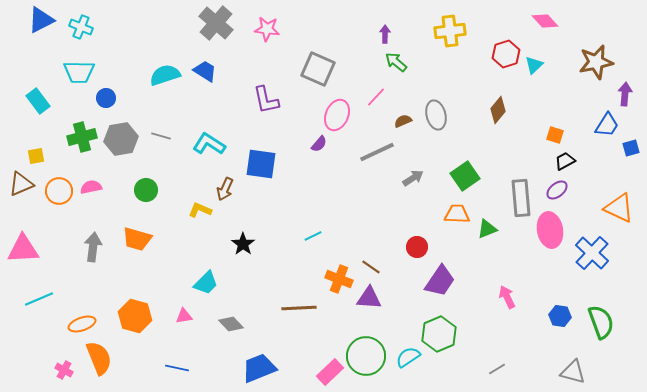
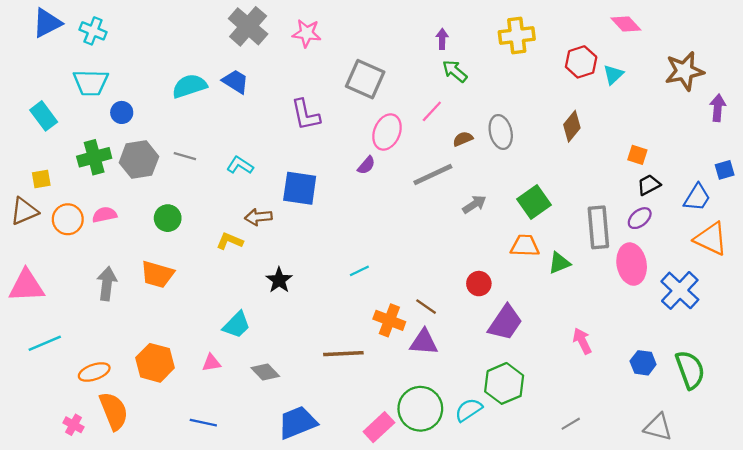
blue trapezoid: (607, 125) -> (697, 197), moved
cyan L-shape: (209, 144) -> (240, 165), size x0.7
brown arrow: (225, 189) -> (258, 217), turned 60

